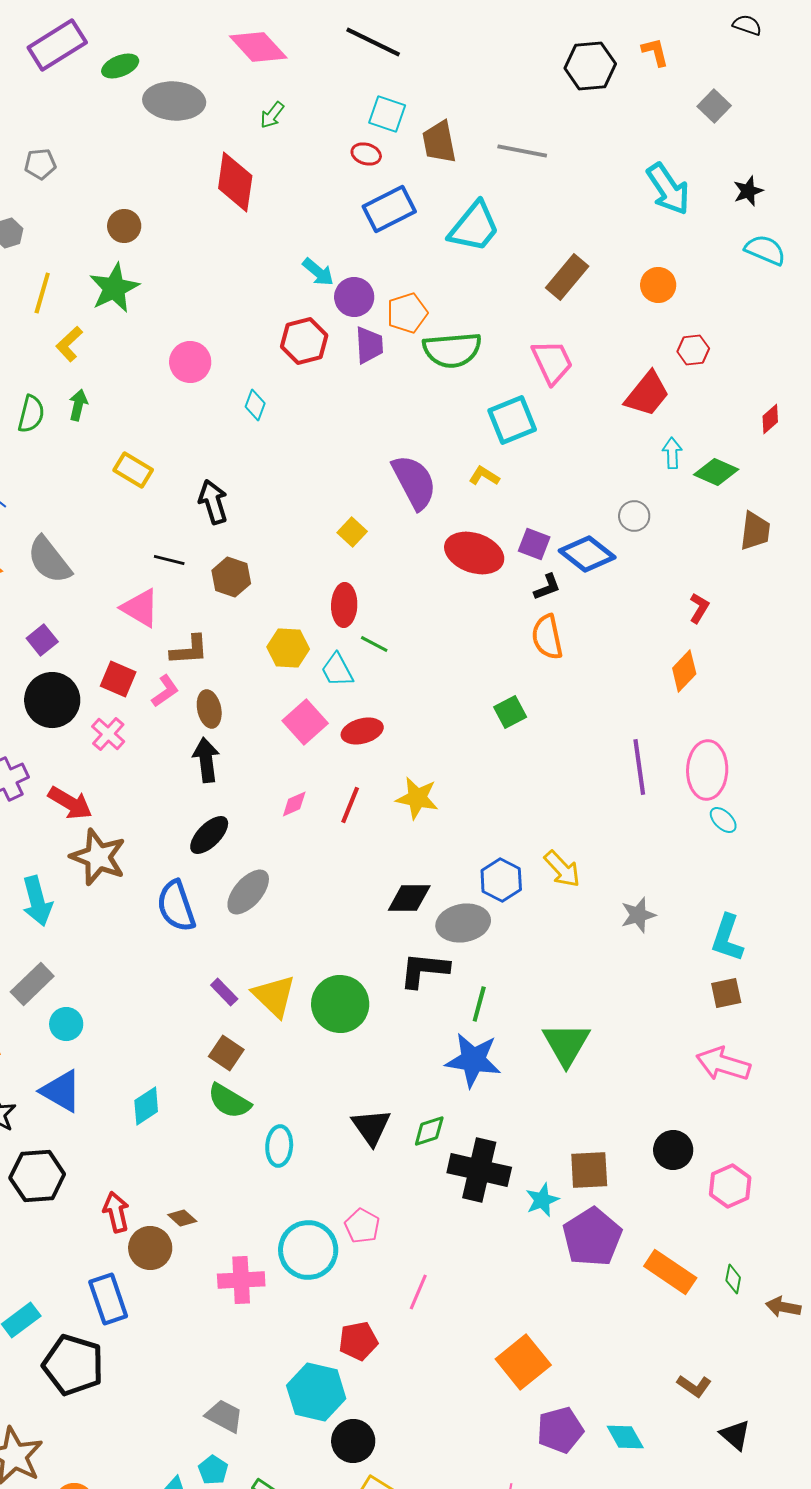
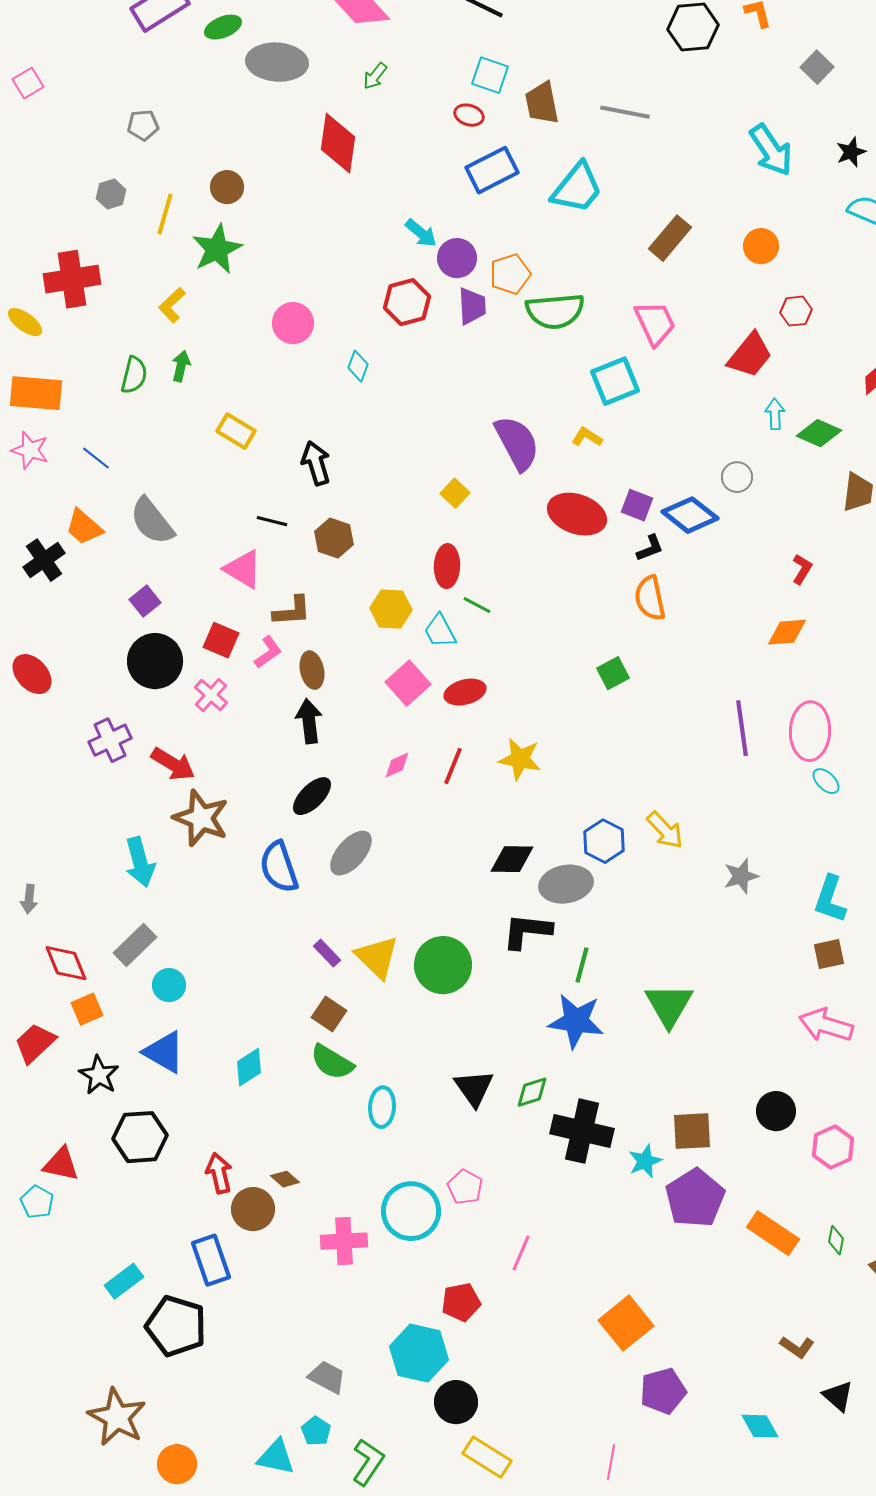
yellow line: (42, 293) -> (165, 214), moved
orange diamond: (684, 671) -> (787, 632), turned 42
cyan diamond: (625, 1437) -> (760, 1426), moved

